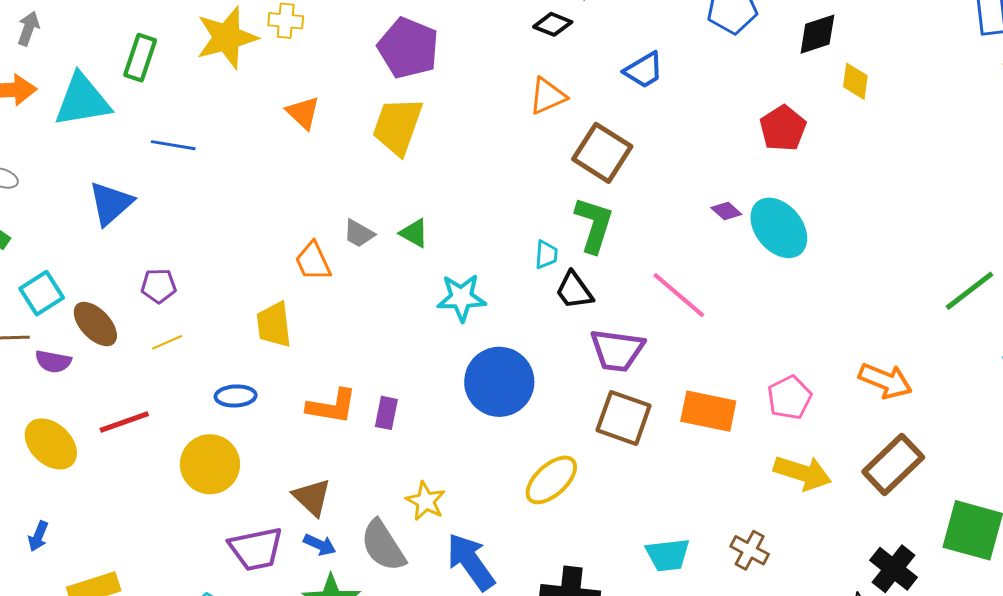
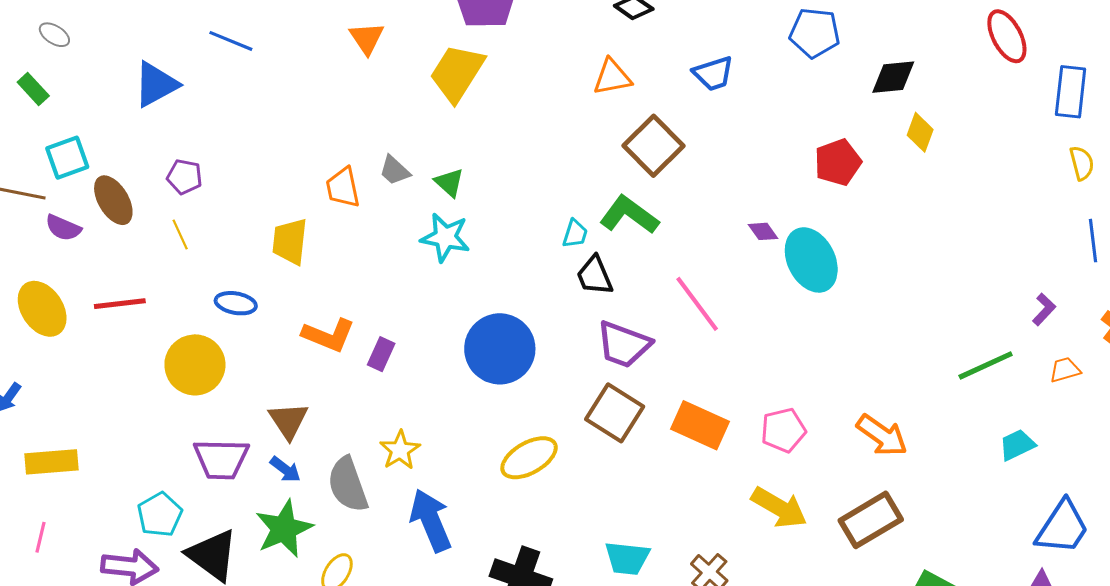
green L-shape: (594, 225) -> (629, 215), turned -84
cyan star: (461, 298) -> (445, 237), moved
yellow line: (167, 342) -> (180, 235), turned 76

